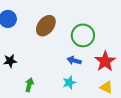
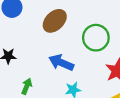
blue arrow: (74, 60) -> (61, 63), moved, size x1.5

